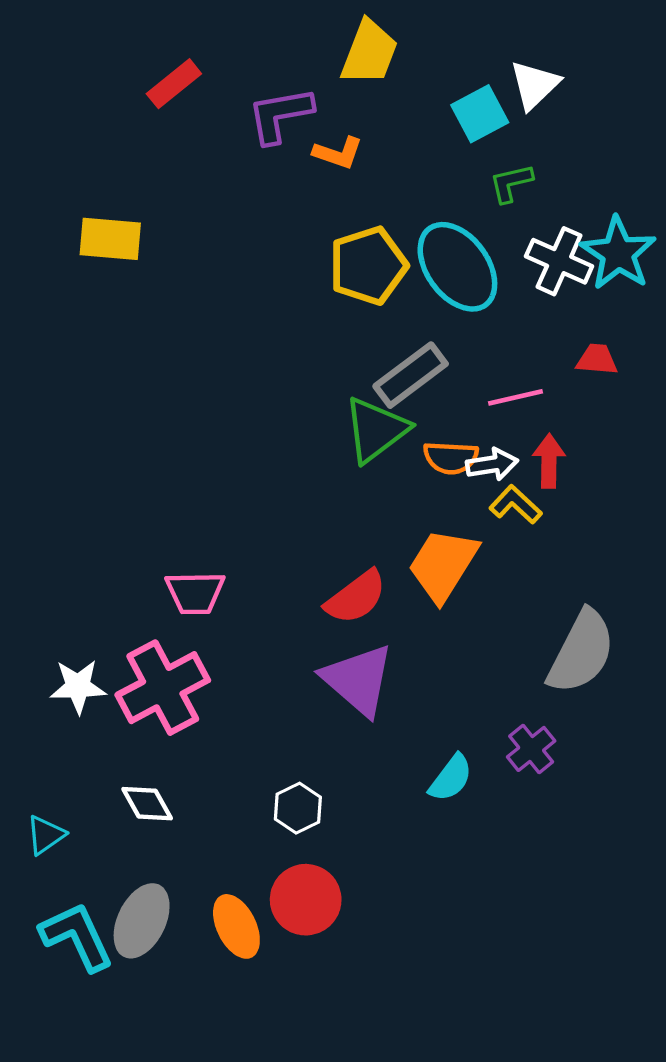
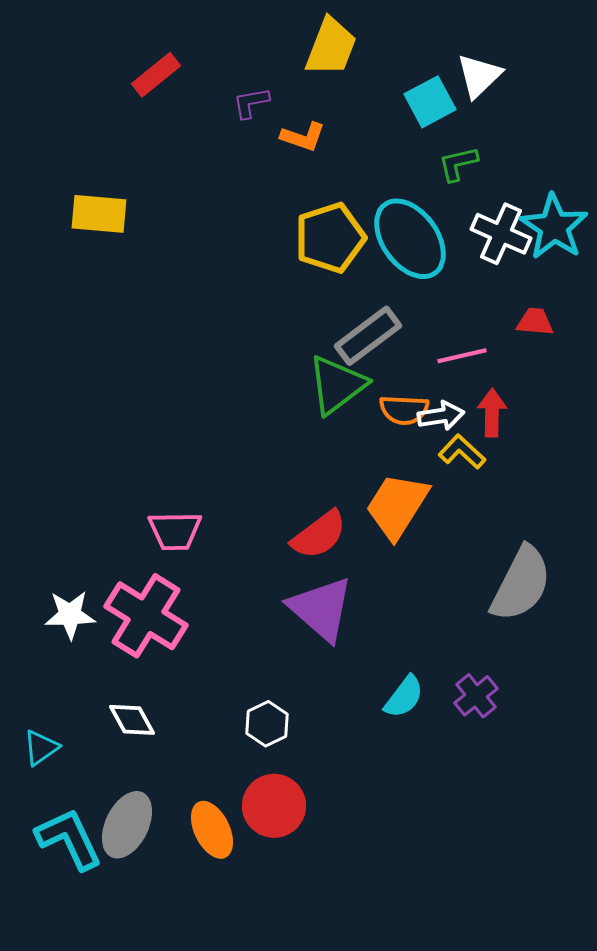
purple L-shape: (280, 115) -> (251, 103), size x0.6
pink cross: (163, 688) -> (146, 616), turned -30
purple cross: (531, 749) -> (476, 696), moved

